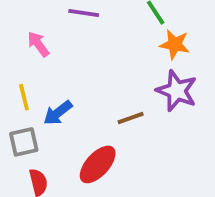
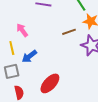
pink arrow: (38, 44) -> (22, 30), moved
brown line: (131, 118) -> (69, 32), moved

